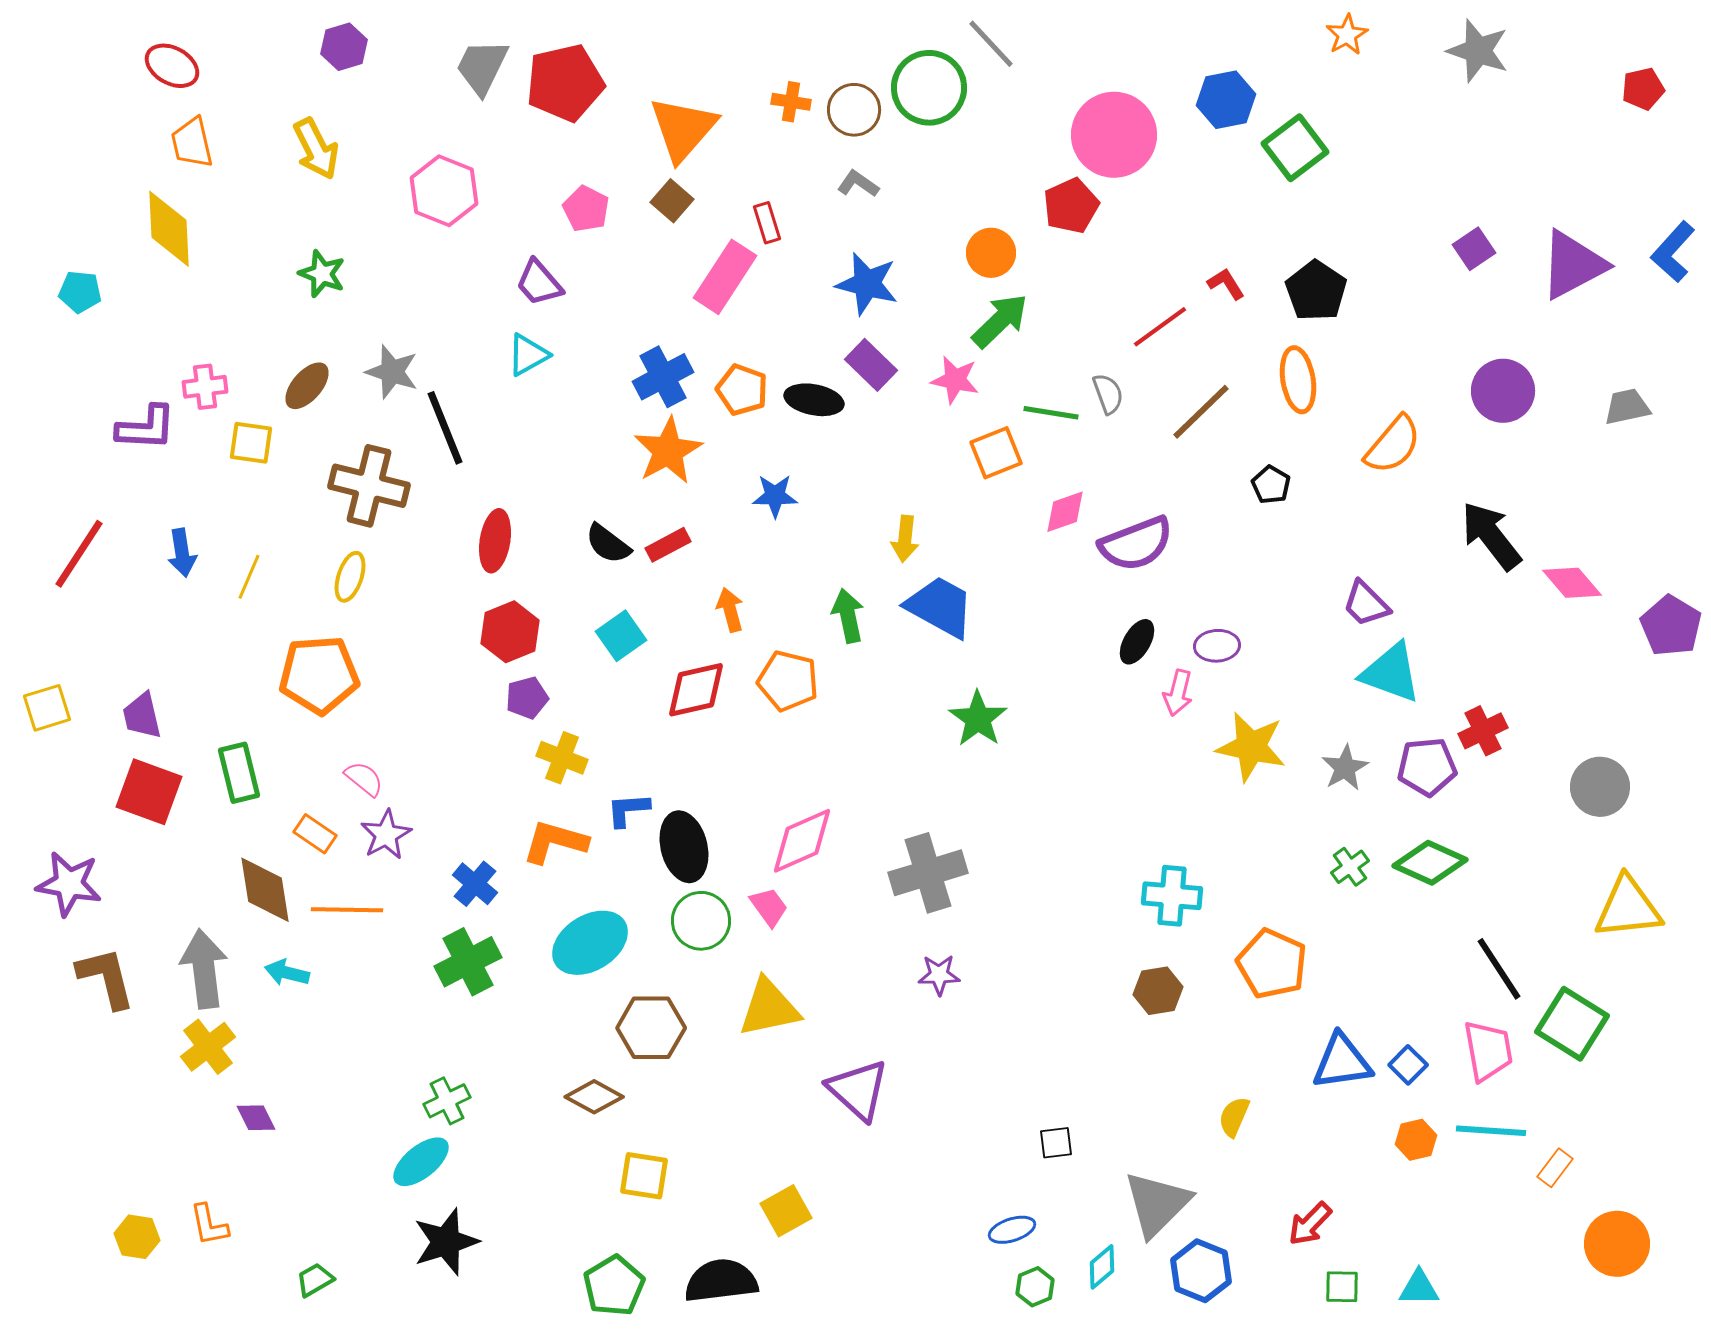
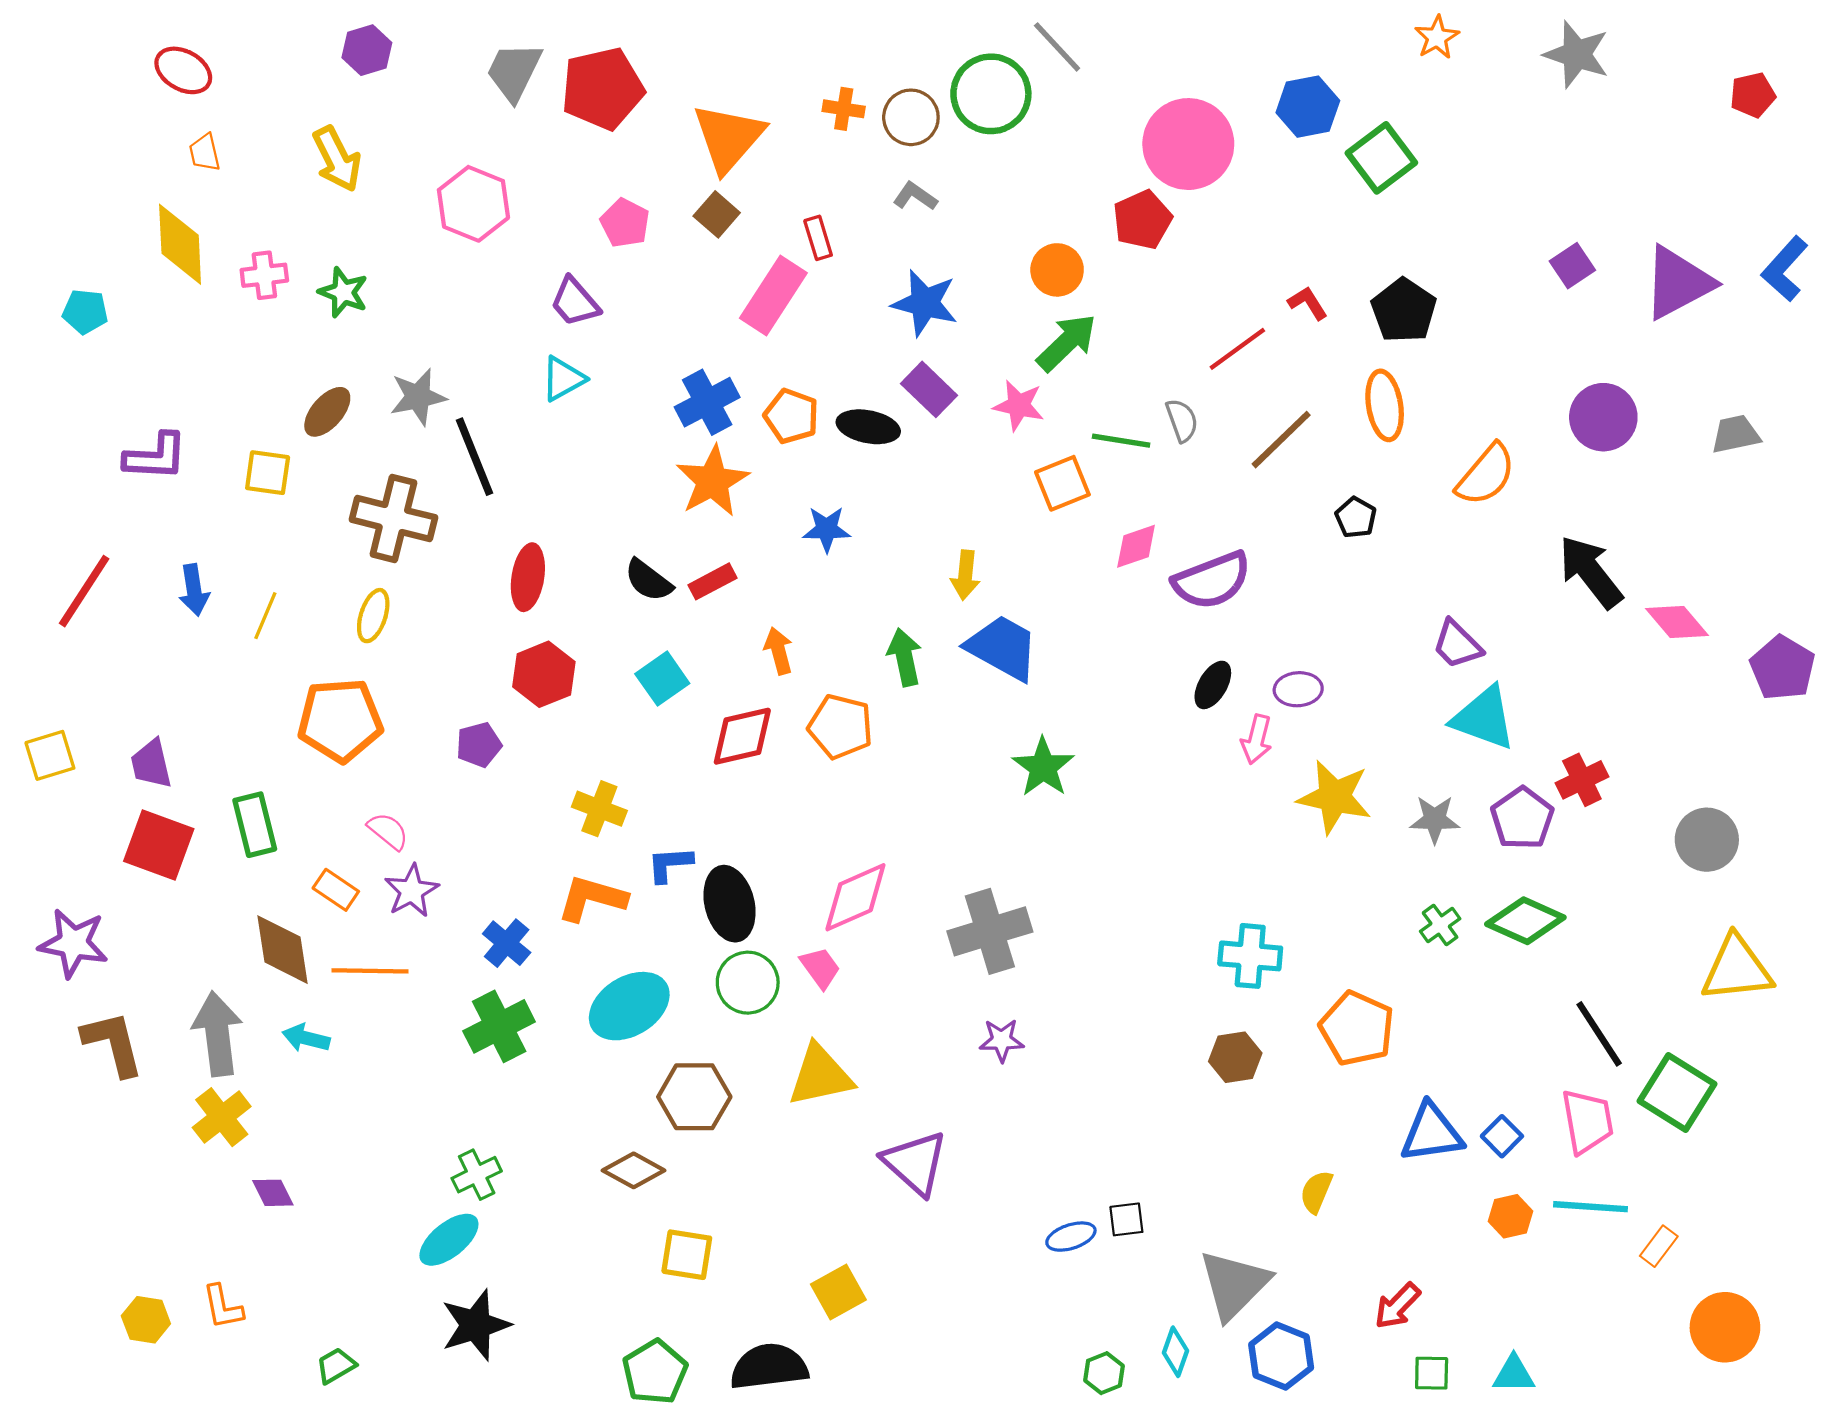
orange trapezoid: (192, 143) -> (205, 153), size x0.7
gray star: (392, 372) -> (418, 397), turned -30
pink cross: (205, 387) -> (264, 275), moved
purple pentagon: (527, 698) -> (479, 745), moved
purple pentagon: (1427, 767) -> (1522, 818), turned -30
gray star: (1345, 768) -> (1435, 819), turned 30
blue ellipse: (1012, 1230) -> (1071, 1237), moved
cyan diamond: (1102, 1267) -> (1175, 1352), turned -30

